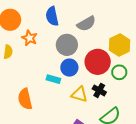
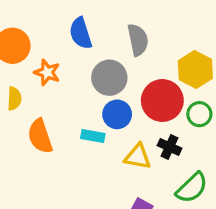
gray semicircle: (86, 24) -> (138, 40), turned -66
orange semicircle: (25, 99) -> (40, 136), moved

